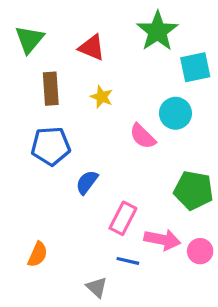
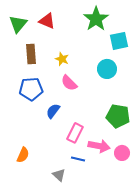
red triangle: (92, 48) -> (47, 21), moved
pink semicircle: (143, 136) -> (69, 83), moved

